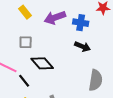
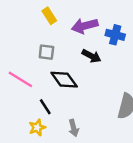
black arrow: (83, 47) -> (91, 56), moved
black line: (24, 81) -> (45, 107), moved

